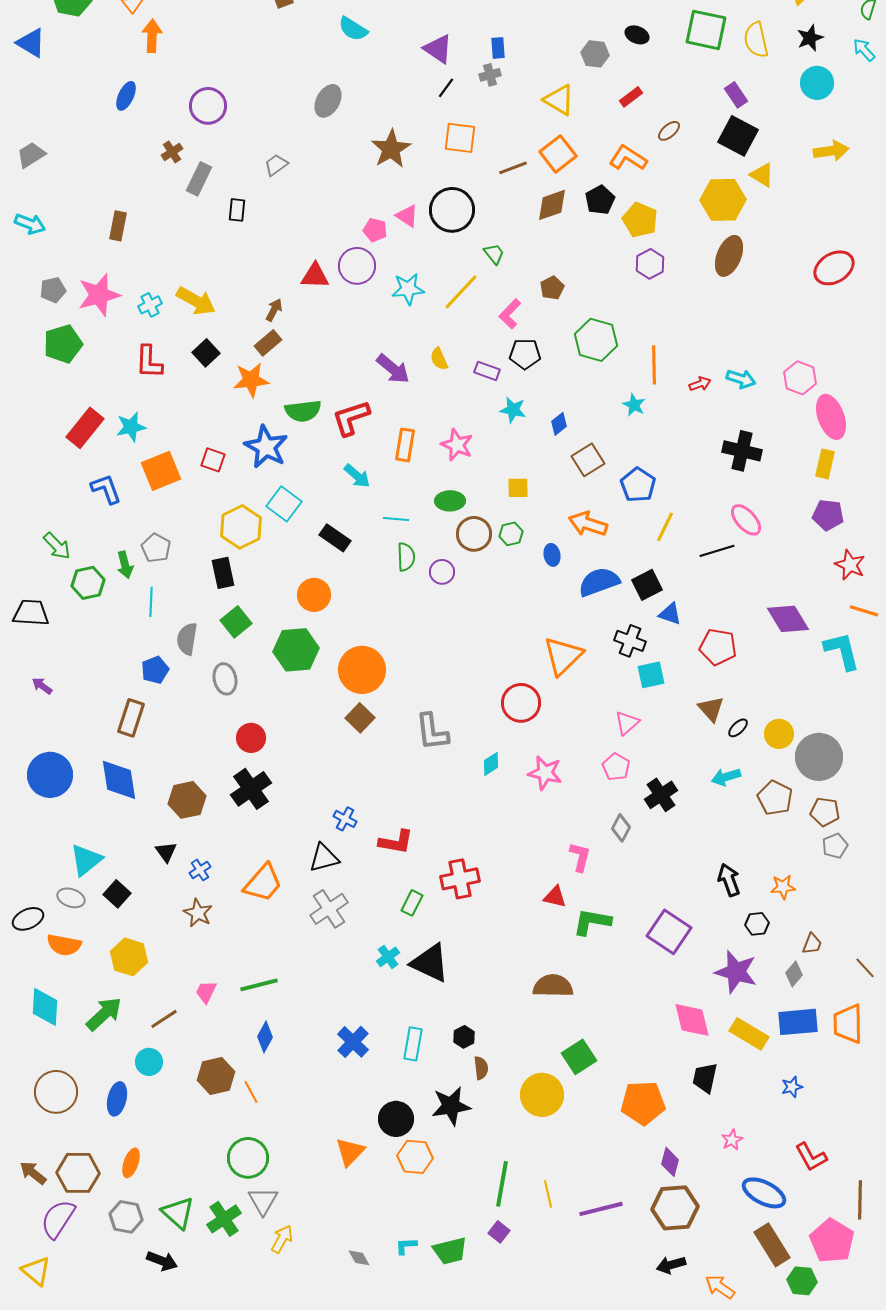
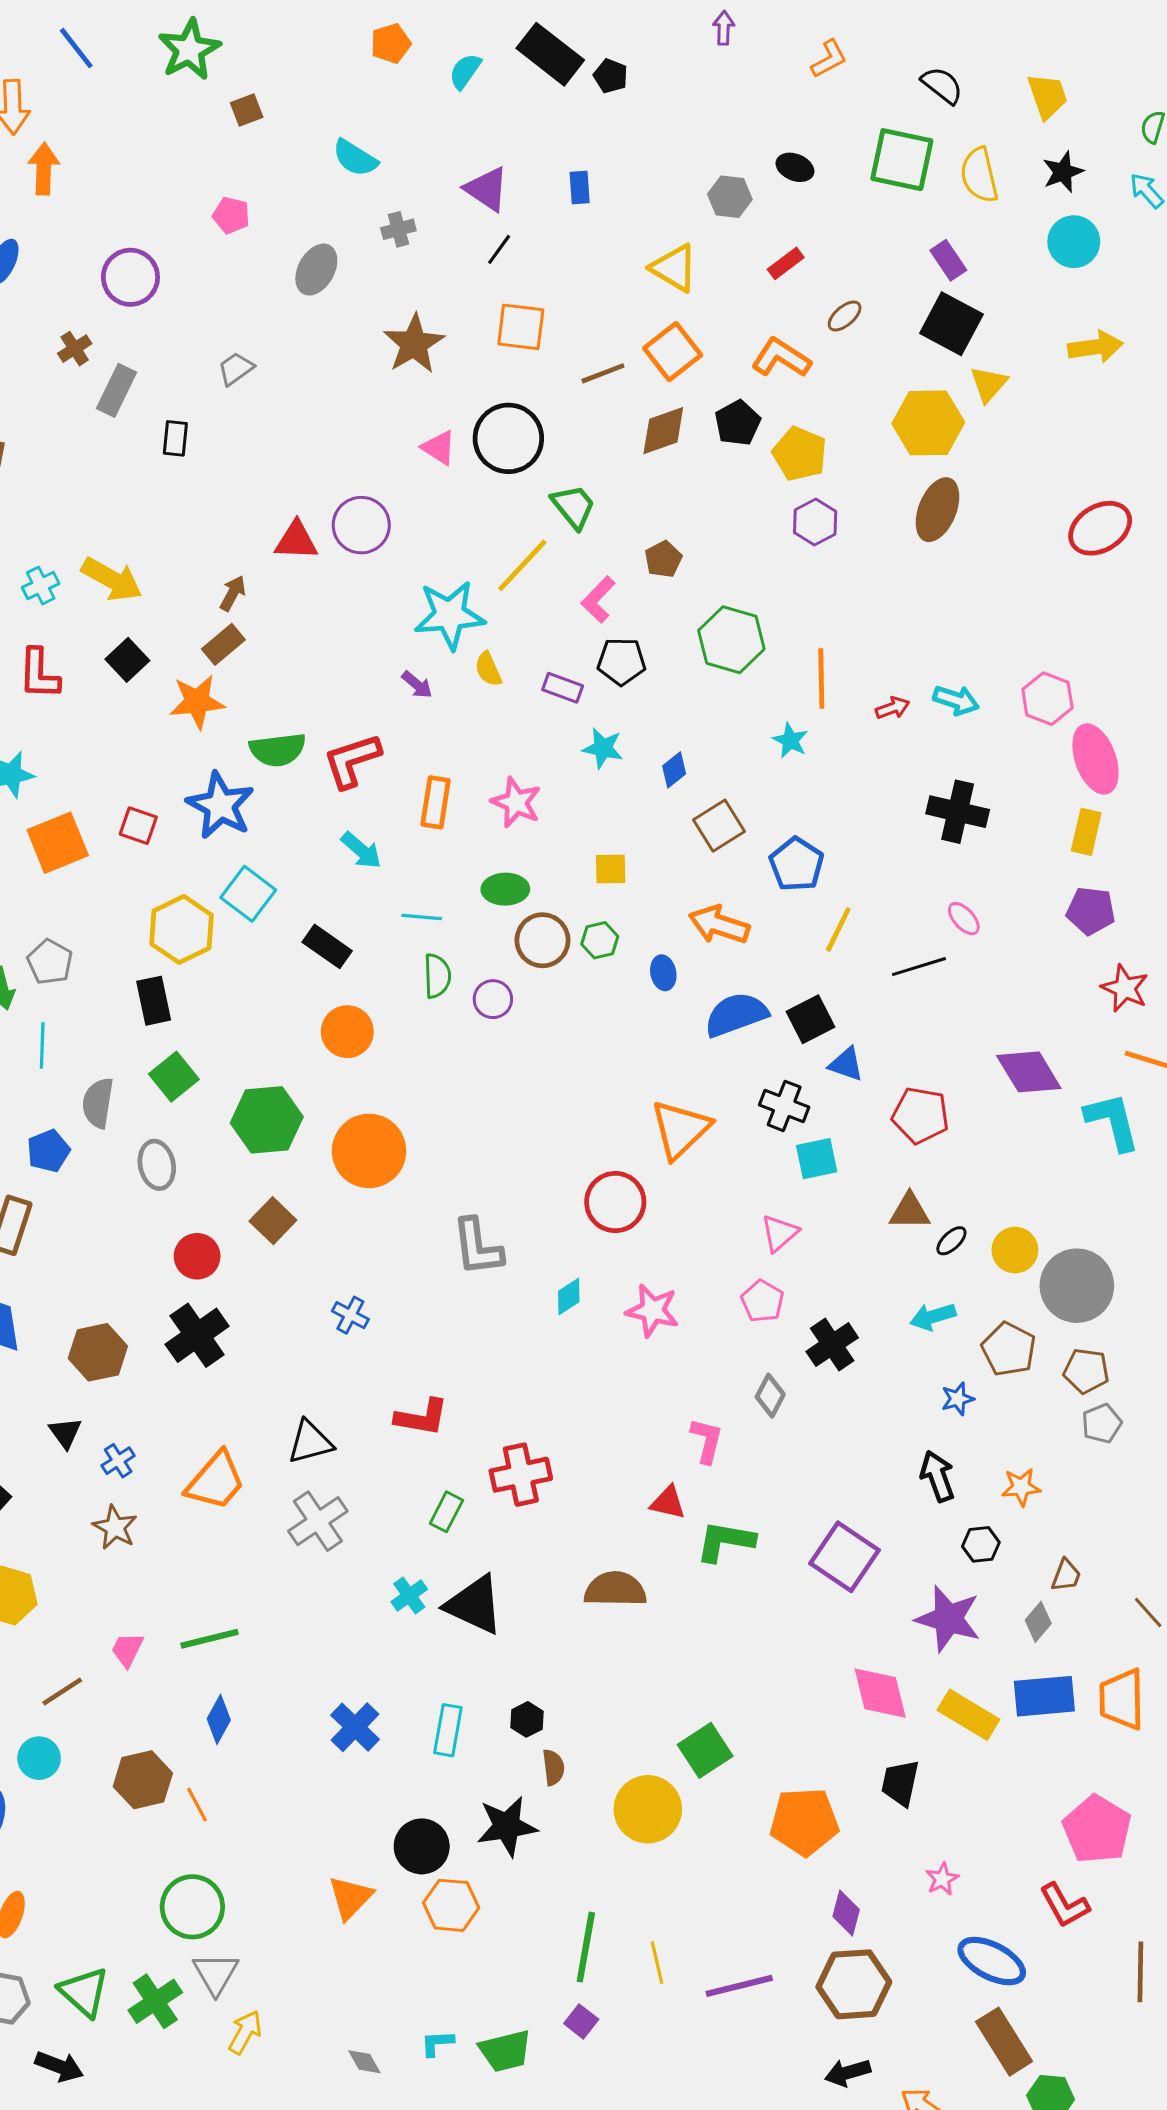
gray cross: (490, 75) -> (398, 229), moved
yellow triangle: (762, 175) -> (989, 384), turned 40
pink pentagon: (375, 230) -> (231, 215), moved
green trapezoid: (494, 254) -> (573, 507), size x1.4
cyan star: (408, 289) -> (450, 615), moved, size x1.4
purple arrow: (393, 369) -> (417, 685), size x0.6
pink ellipse: (746, 520) -> (964, 919), size x0.7
orange circle: (314, 595) -> (347, 1032), moved
brown triangle: (711, 709) -> (910, 1211), turned -48
brown square: (360, 718) -> (273, 1221), moved
blue cross: (345, 819) -> (350, 1315), moved
brown semicircle: (553, 986) -> (615, 1589), moved
blue star: (792, 1087) -> (958, 1399), moved
pink pentagon: (832, 1241) -> (1097, 1829), moved

